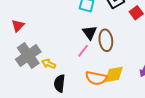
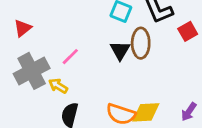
brown ellipse: (106, 40) -> (141, 43), moved
pink line: (83, 51) -> (70, 57), moved

